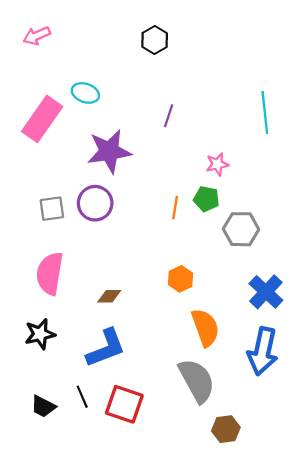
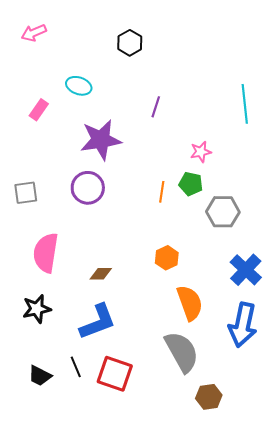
black hexagon: (155, 40) -> (130, 43), moved
pink rectangle: (42, 119) -> (39, 110), size x0.5
gray square: (52, 209) -> (26, 193), moved

